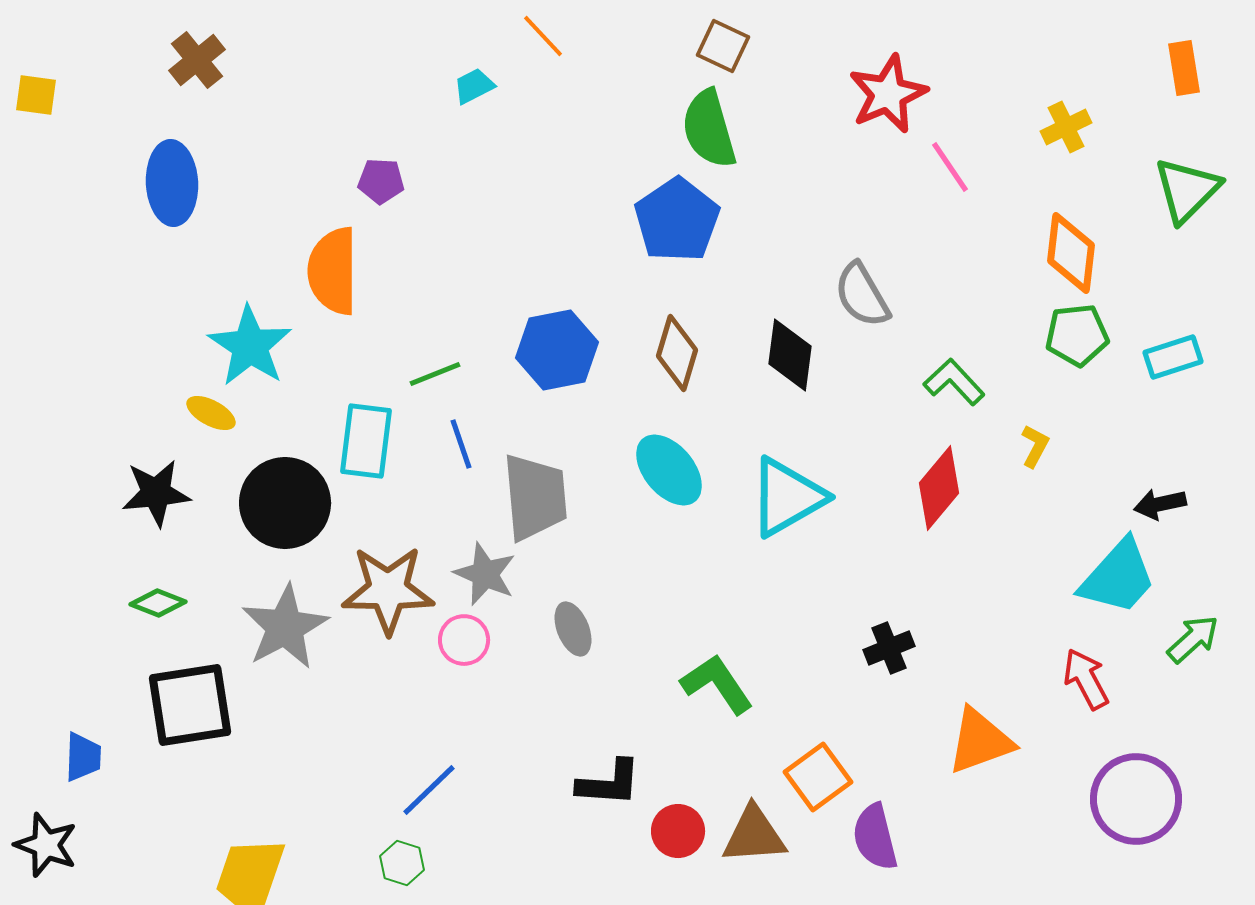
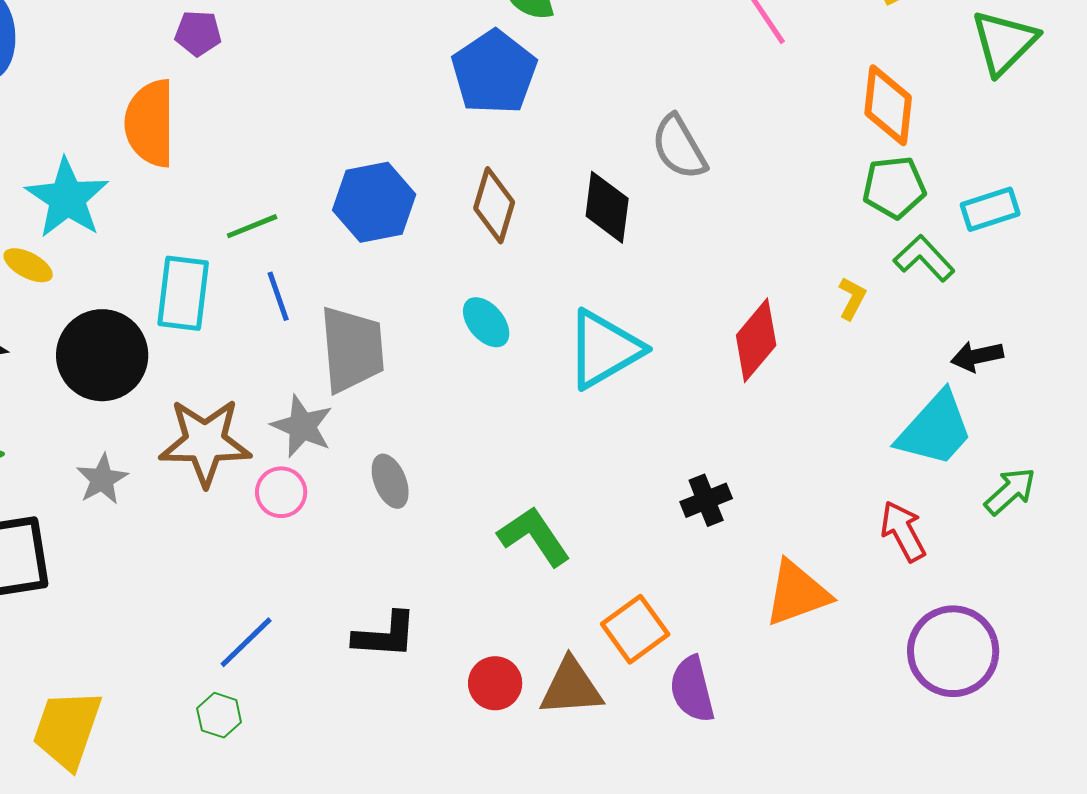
green L-shape: (954, 382) -> (924, 258), moved
cyan ellipse: (669, 470) -> (486, 322), size x0.7
gray star: (285, 627) -> (102, 479), size x0.6
black L-shape: (609, 783) -> (385, 635), moved

